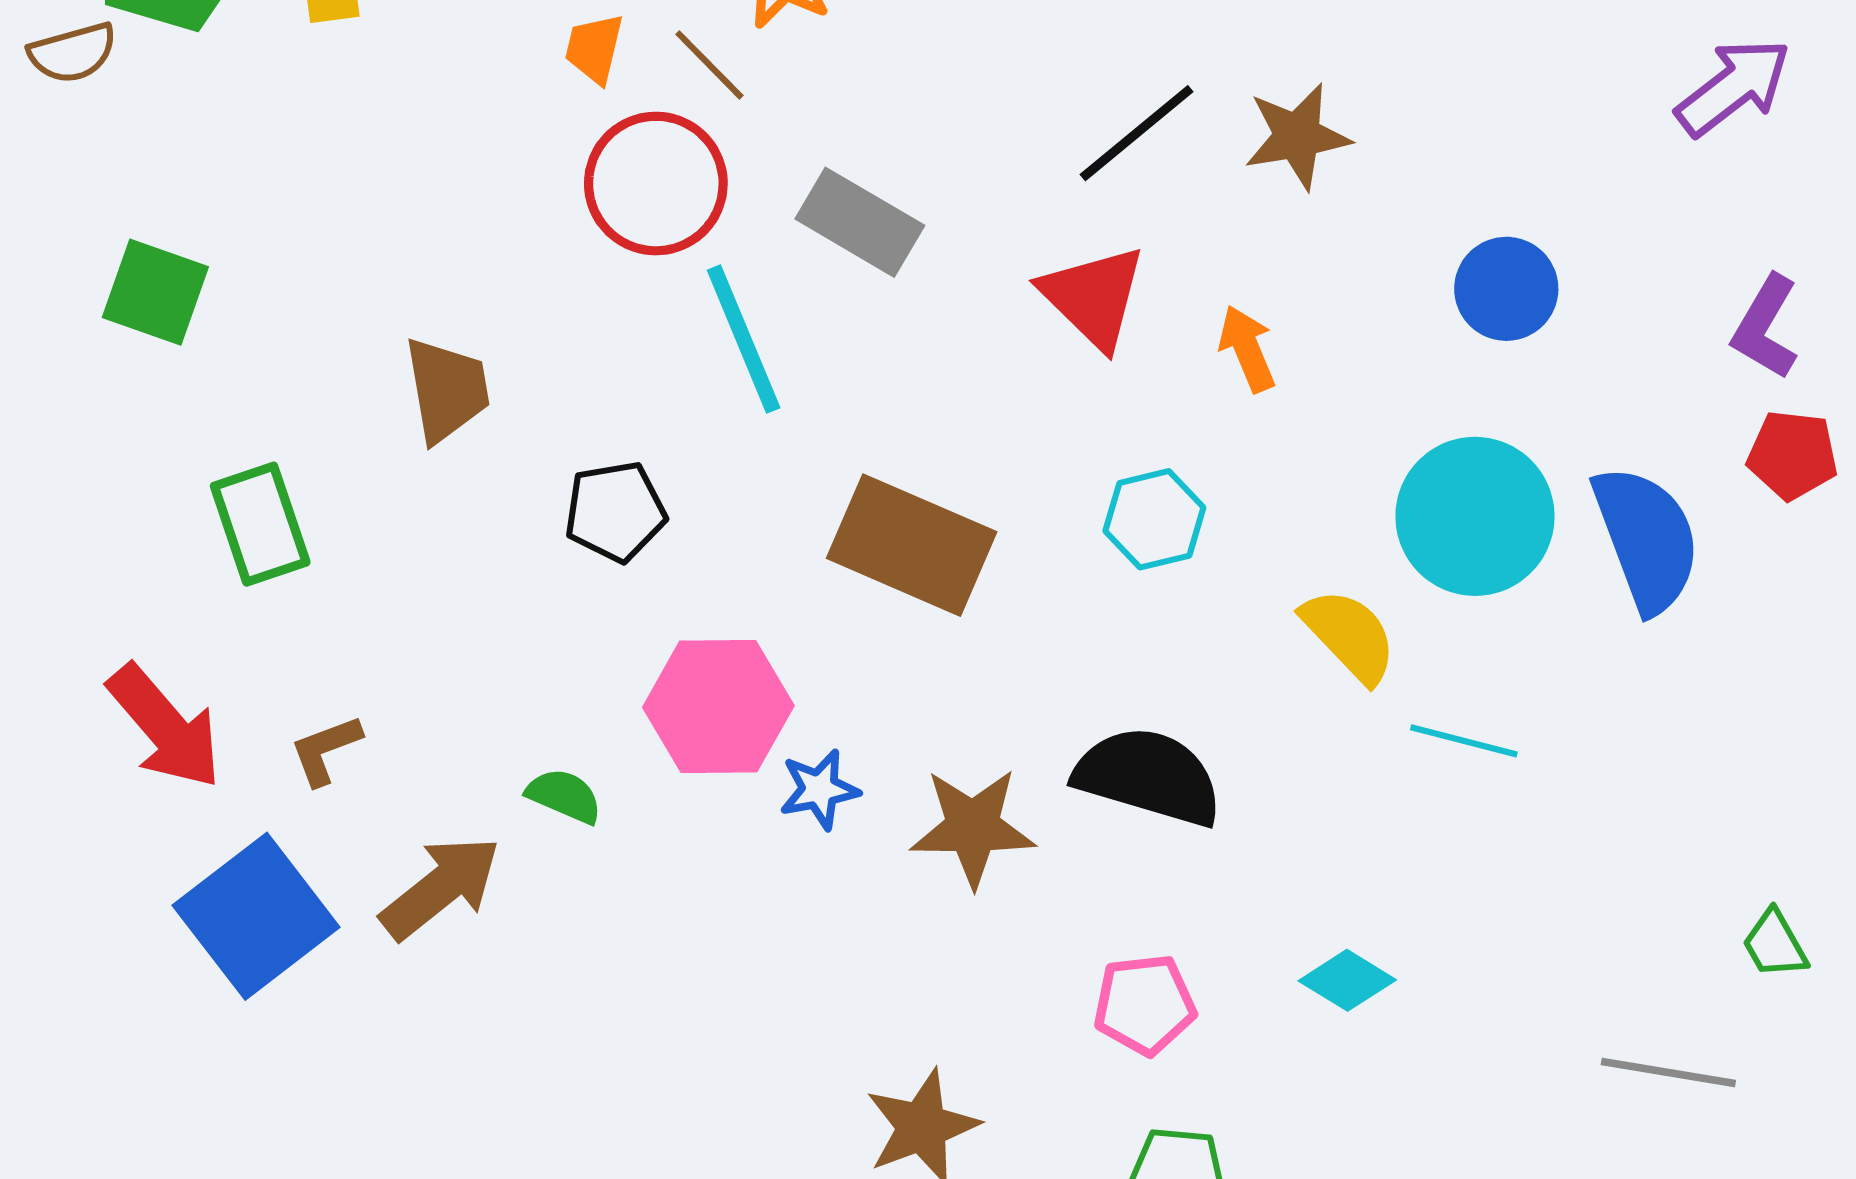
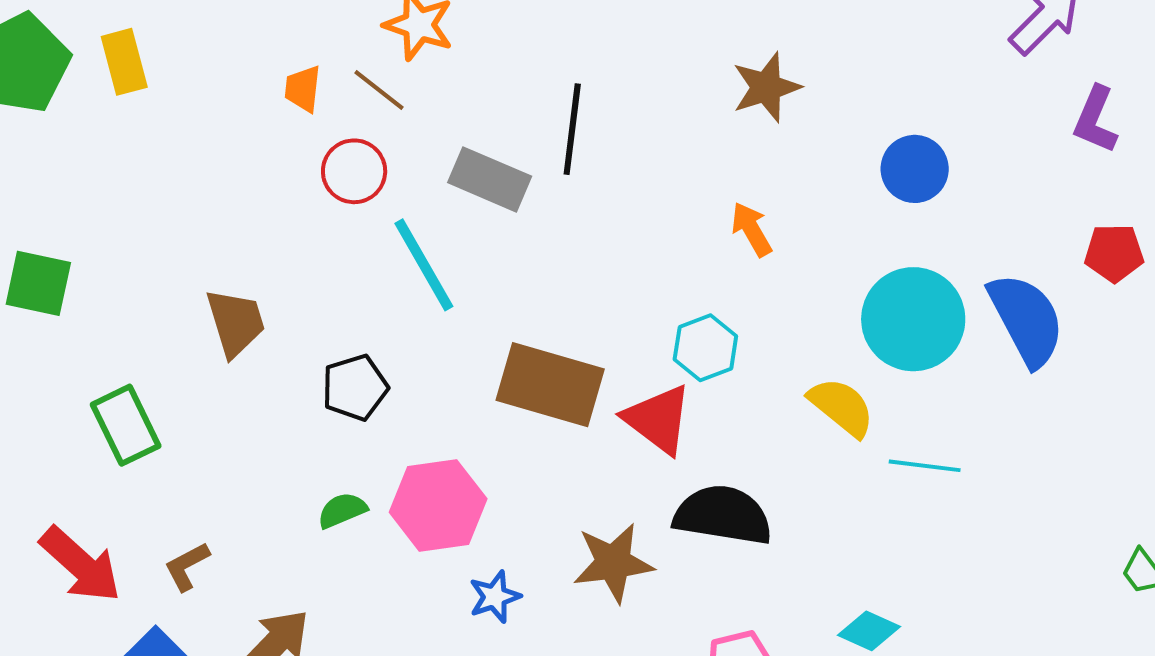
black line: (1137, 133) -> (572, 129), moved, turned -36
red circle: (656, 184) -> (354, 171), size x0.7
red triangle: (1093, 297) -> (658, 419), moved
purple L-shape: (1766, 327) -> (1095, 120), moved
blue star: (819, 789) -> (495, 597), moved
green semicircle: (564, 796) -> (342, 510), moved, turned -39

